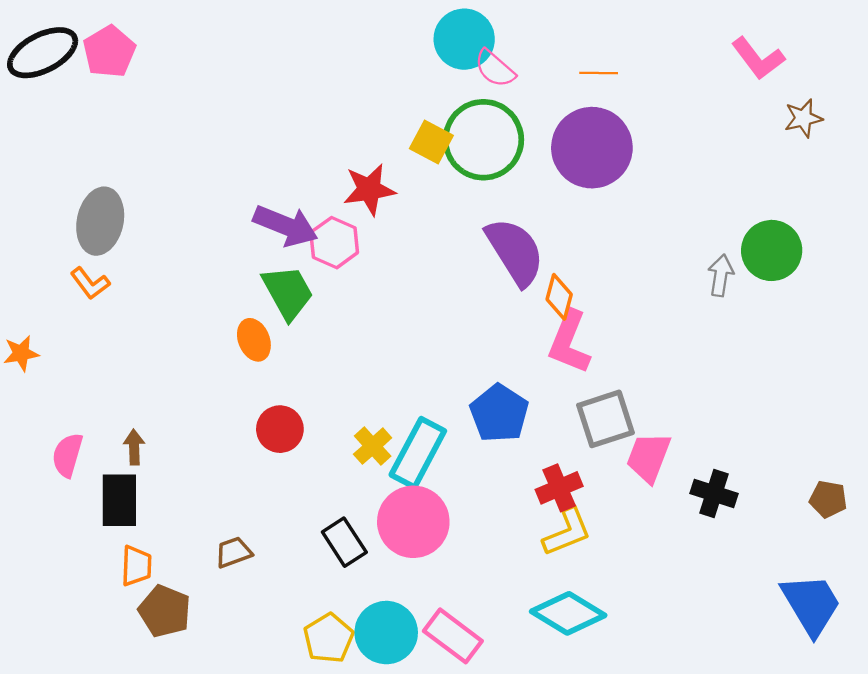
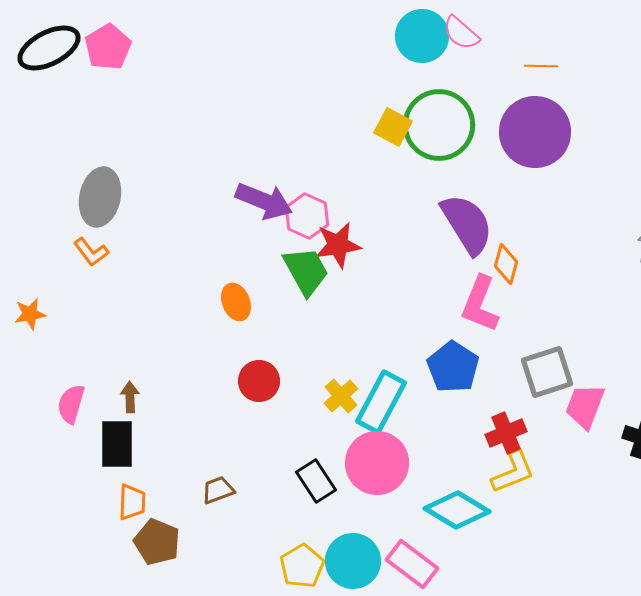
pink semicircle: (495, 68) -> (461, 33), moved
red star: (369, 189) -> (338, 245), moved
green trapezoid: (288, 292) -> (306, 271), moved
pink L-shape: (569, 342) -> (480, 304), moved
cyan diamond: (568, 613) -> (457, 510), moved

